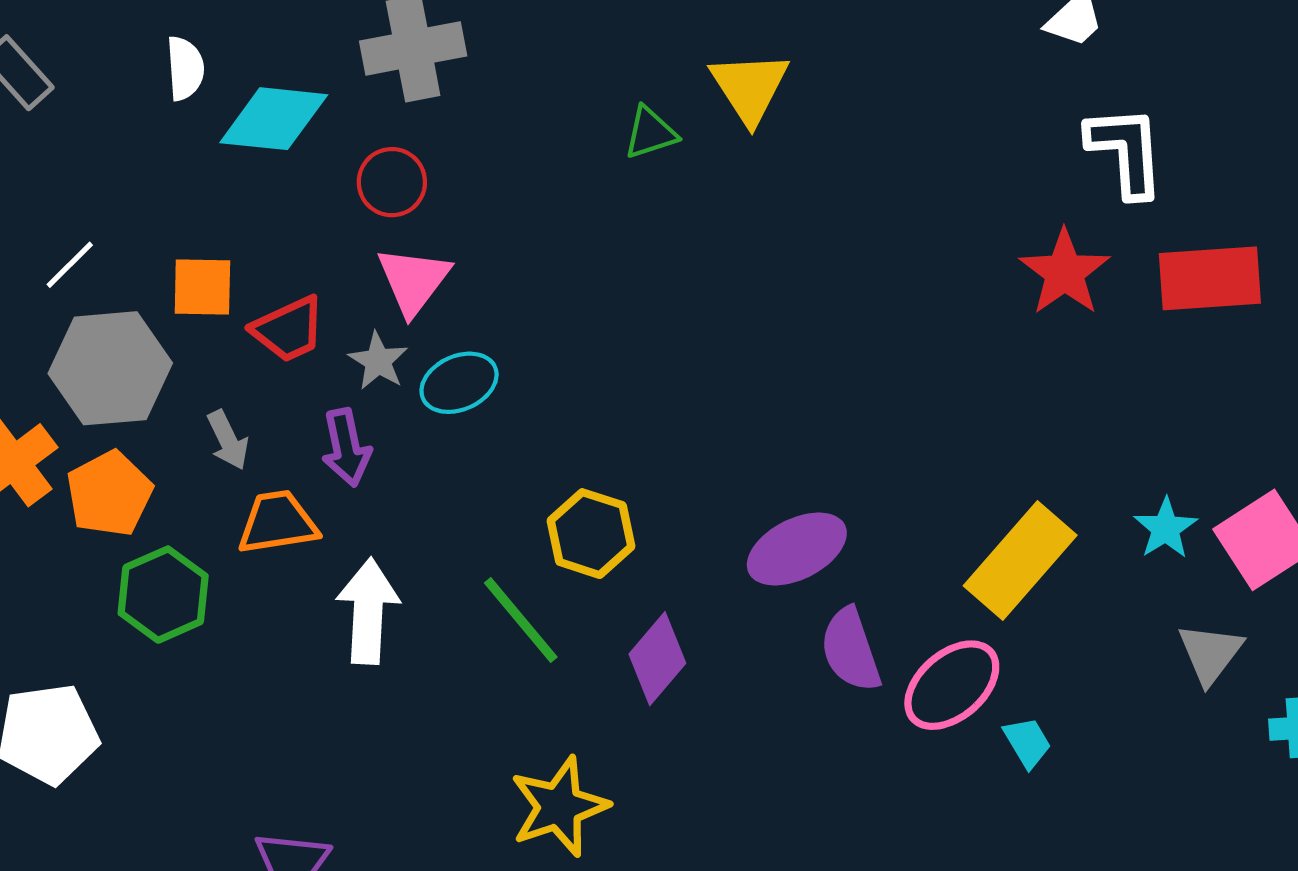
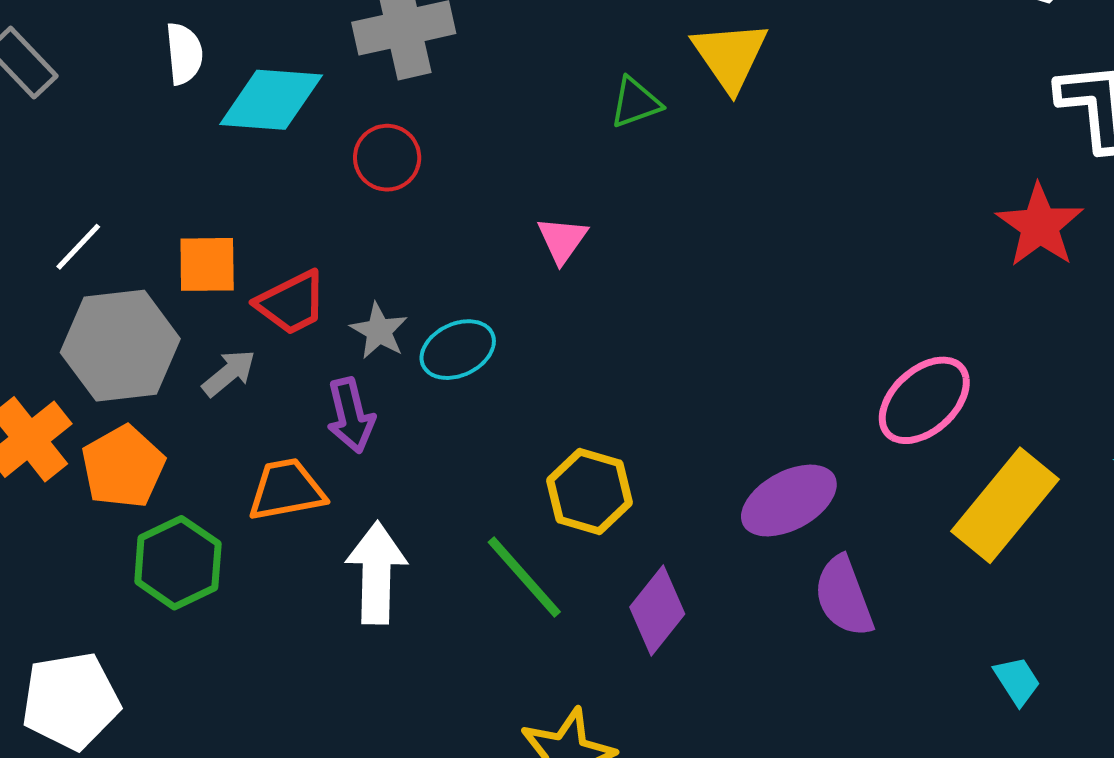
pink triangle: (413, 280) -> (562, 240), moved, size x0.7
gray arrow: (228, 440) -> (229, 373), moved, turned -102
pink ellipse: (952, 685) -> (924, 400), moved

